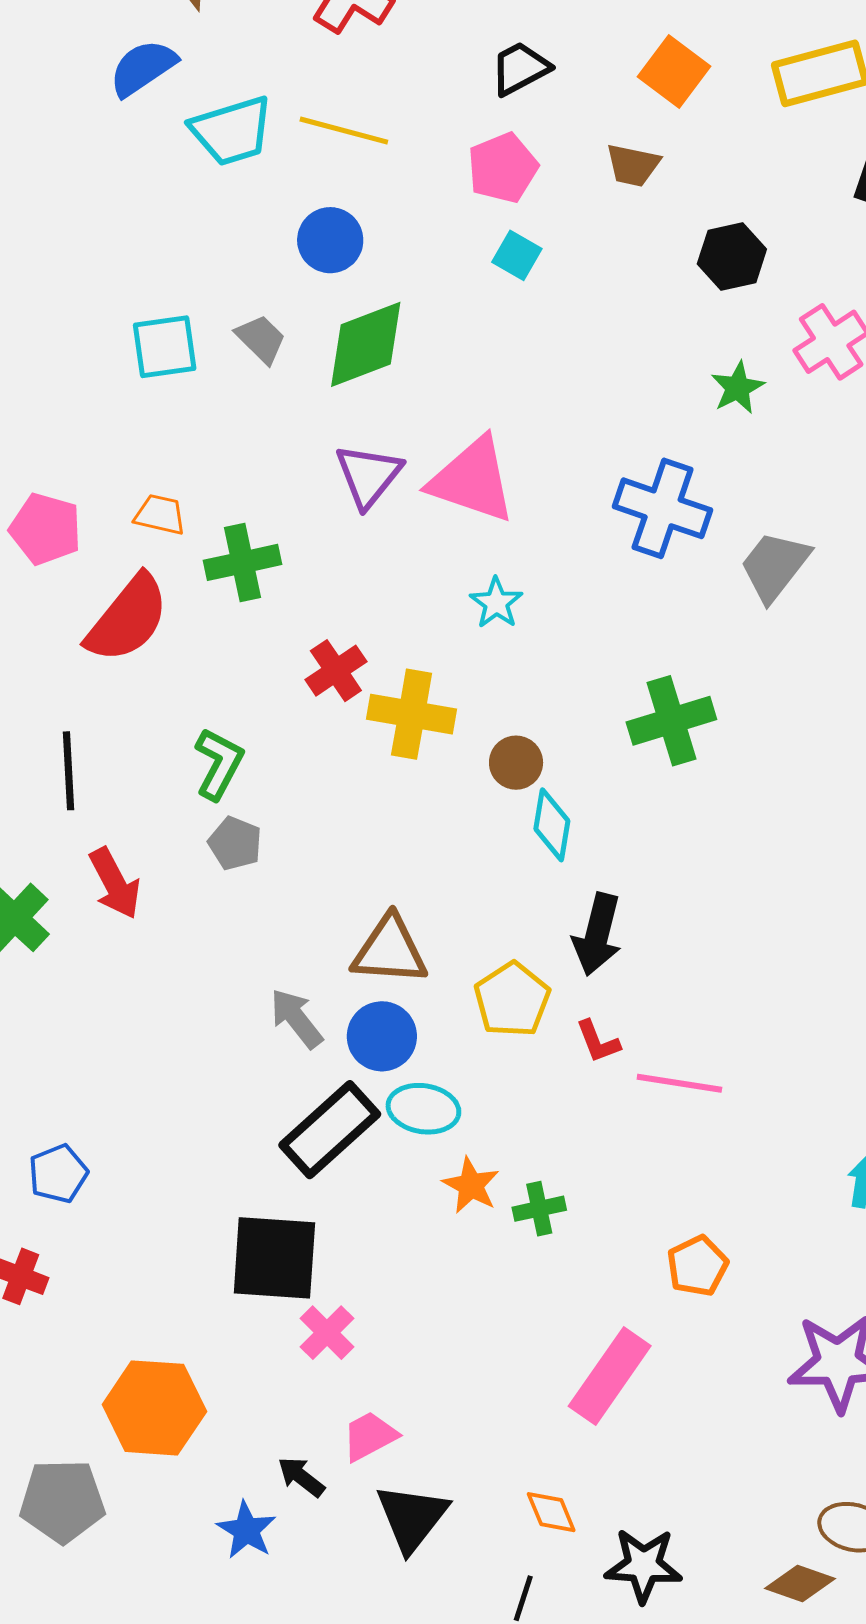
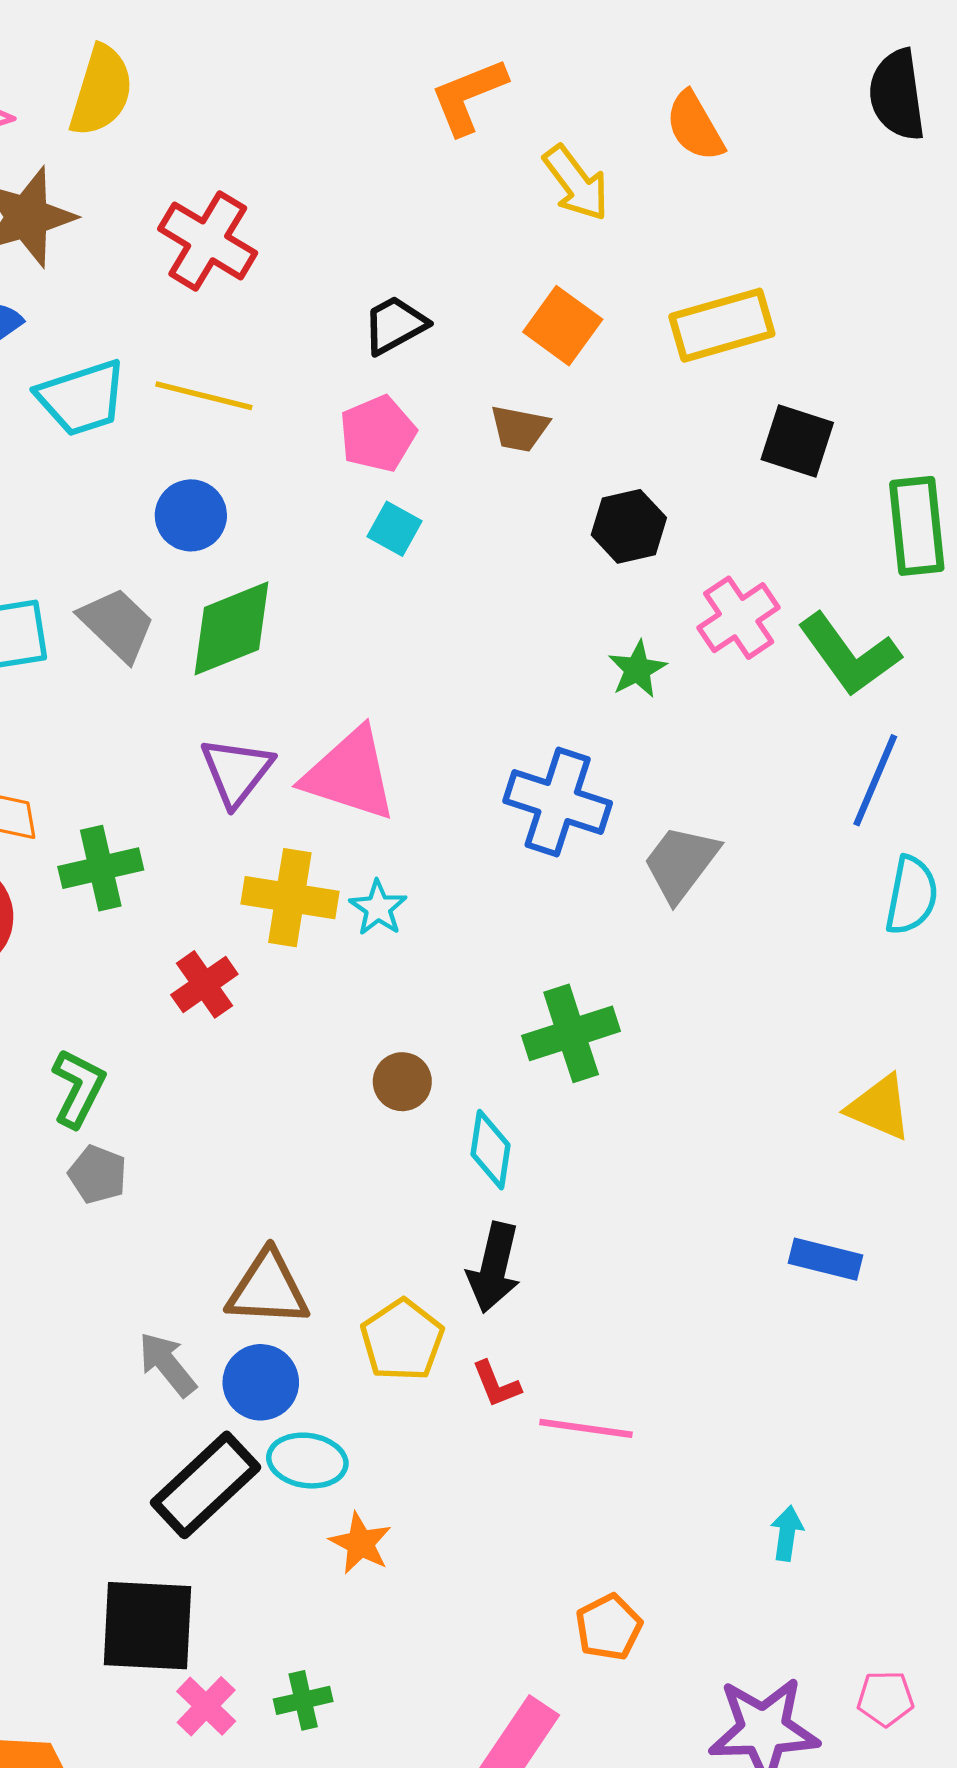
gray trapezoid: (261, 339) -> (117, 624), size x1.4
yellow cross: (412, 714) -> (290, 898), moved
cyan diamond: (552, 825) -> (491, 1150), moved
green cross: (539, 1209) -> (303, 1700), moved

